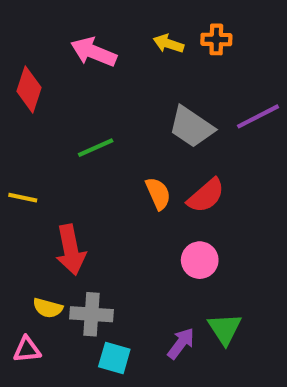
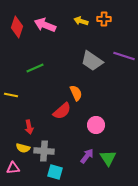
red diamond: (29, 89) -> (17, 27), moved
purple line: (258, 116) -> (124, 56), turned 45
green line: (96, 148) -> (35, 68), moved
red semicircle: (206, 196) -> (62, 111), moved
red arrow: (71, 250) -> (29, 127), moved, size x0.6
purple arrow: (181, 343) -> (87, 156), moved

